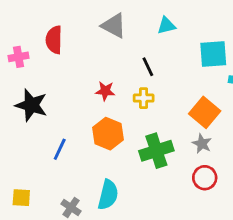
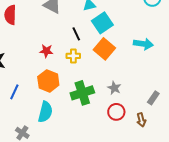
cyan square: (213, 54) -> (102, 23), moved, turned -30
orange square: (205, 112) -> (104, 49), moved
cyan semicircle: (108, 195) -> (45, 112), moved

